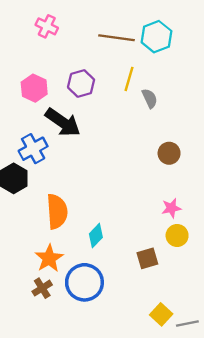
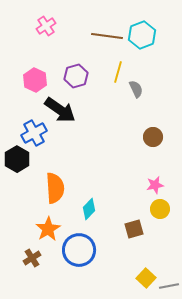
pink cross: (47, 26) -> (46, 26), turned 30
brown cross: (42, 288) -> (32, 258), moved

